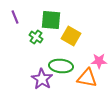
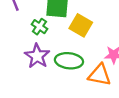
purple star: (42, 79) -> (37, 56), moved

